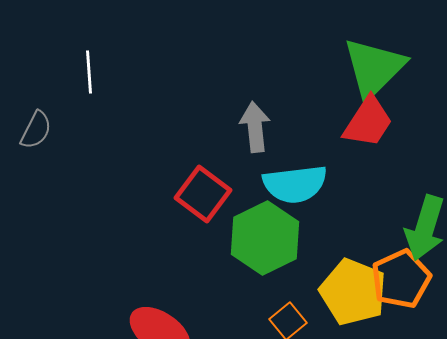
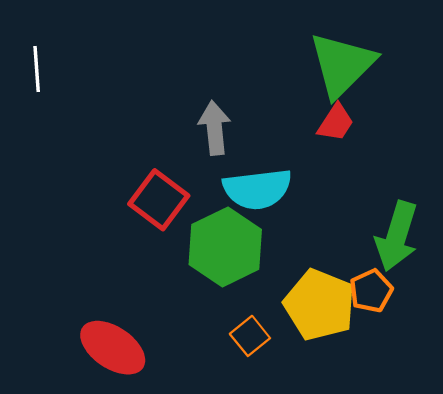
red trapezoid: (368, 122) -> (336, 123), size x0.7
orange pentagon: (401, 279) -> (371, 291), size x0.7

